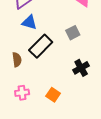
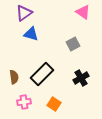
black rectangle: (41, 46) -> (42, 74), moved
brown semicircle: (17, 60) -> (14, 77), moved

